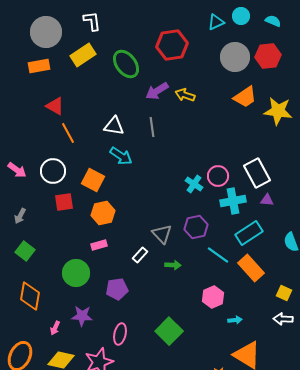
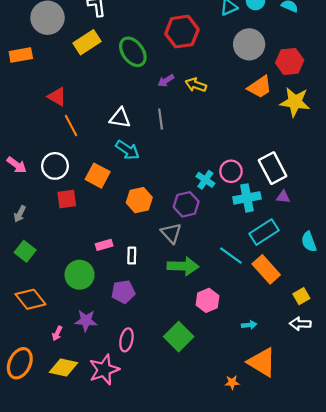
red hexagon: (268, 56) -> (290, 61), moved
orange rectangle: (39, 66) -> (21, 55), moved
purple arrow: (157, 91) -> (166, 81), size x0.7
orange hexagon: (103, 213) -> (139, 200), moved
purple hexagon: (196, 227) -> (186, 204), moved
white rectangle: (140, 255) -> (132, 256), moved, turned -42
green arrow: (173, 265) -> (183, 266), size x1.8
yellow square: (284, 293) -> (301, 296), turned 35
orange diamond: (30, 296) -> (30, 299), turned -48
pink hexagon: (213, 297) -> (207, 300), moved

